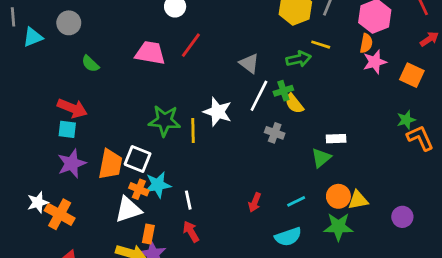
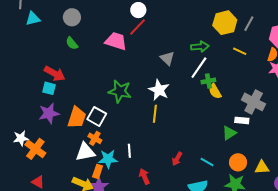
gray circle: (69, 23) -> (72, 17), moved
red line: (191, 45) -> (138, 27), moved
green arrow: (299, 59) -> (200, 47), moved
gray triangle: (249, 63) -> (167, 58), moved
white line: (259, 96) -> (199, 68), moved
yellow line: (193, 131) -> (155, 114), moved
gray cross: (275, 133) -> (254, 102), moved, size x1.6
cyan star: (158, 185) -> (108, 159), moved
yellow triangle: (358, 200) -> (262, 167), moved
cyan line: (296, 201) -> (207, 162), turned 48
red arrow: (191, 232) -> (144, 176), moved

